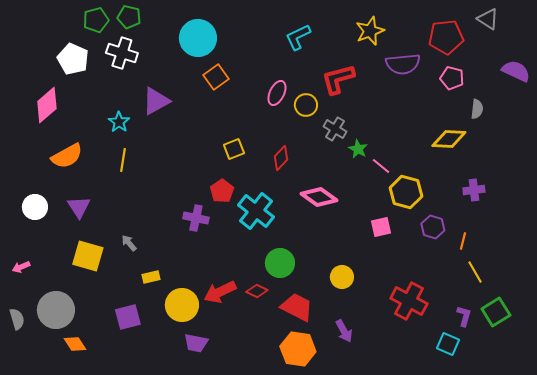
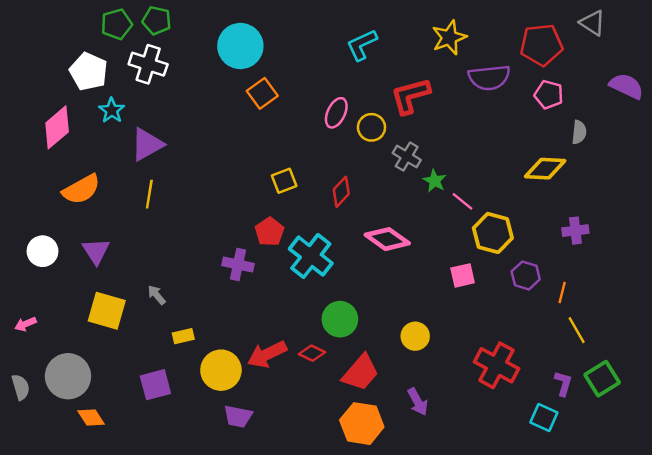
purple triangle: (156, 101) -> (147, 144), moved
cyan star: (119, 122) -> (112, 110), moved
red trapezoid: (297, 307) -> (361, 373), turned 104

